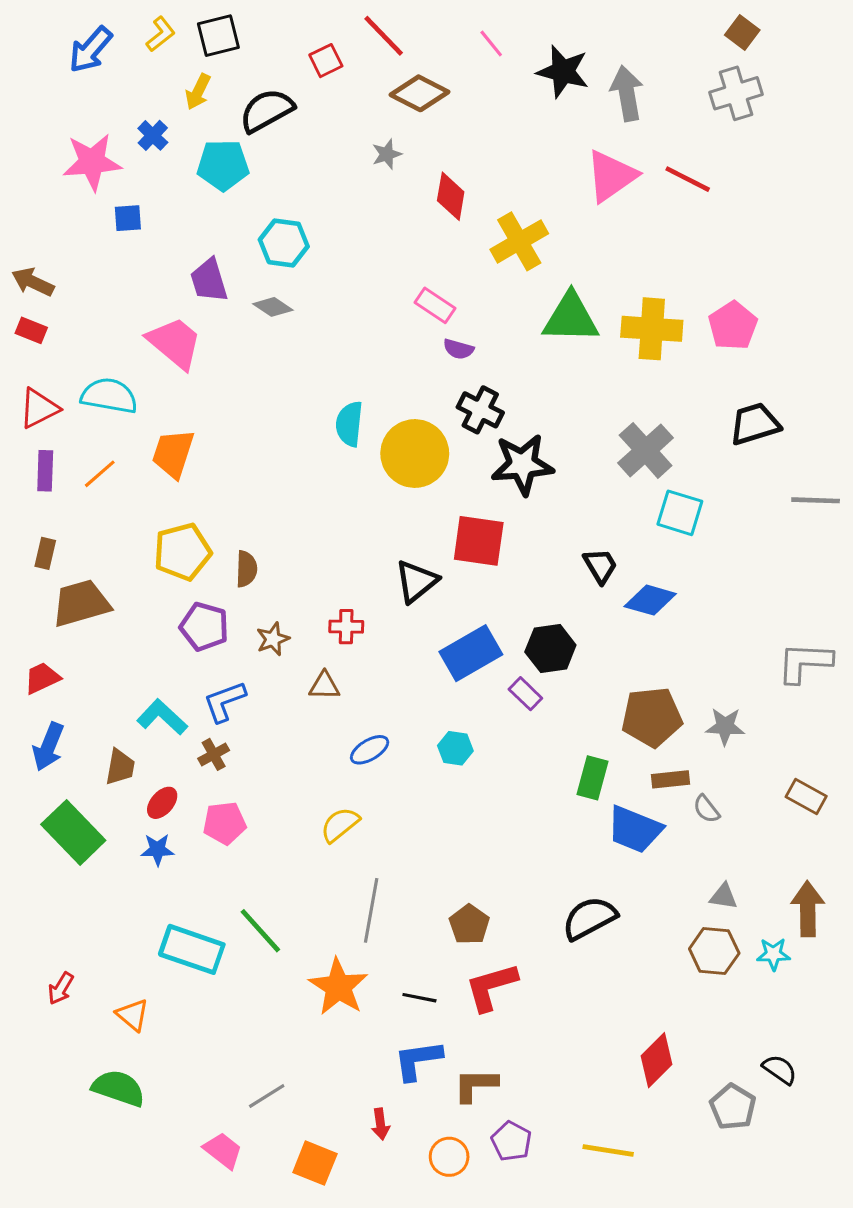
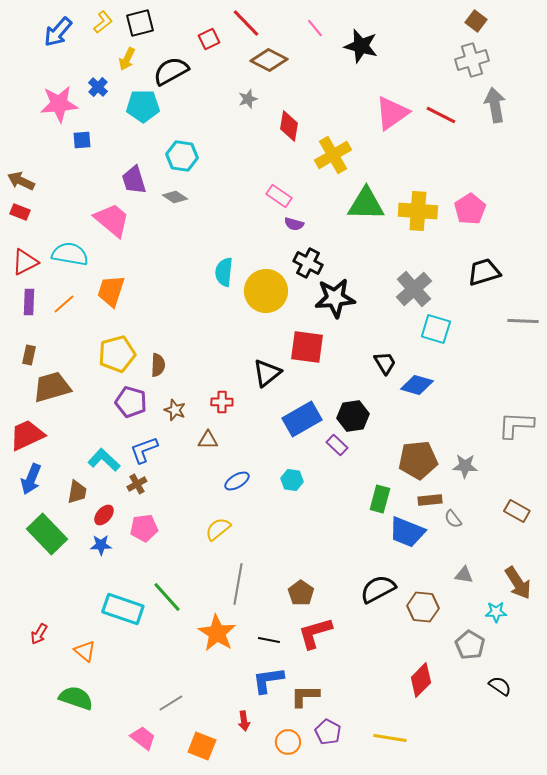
gray arrow: (627, 93) -> (495, 105), moved
brown star: (273, 639) -> (175, 410), turned -30
red trapezoid: (42, 678) -> (27, 435), size x1.5
brown arrow: (808, 909) -> (518, 583), turned 148
brown hexagon: (714, 951) -> (423, 607), moved
gray pentagon: (733, 1107) -> (470, 645), moved

